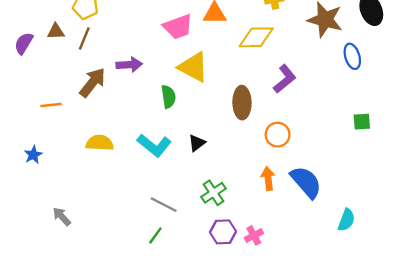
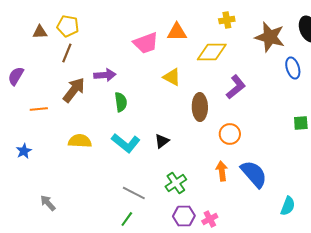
brown triangle: (56, 31) -> (40, 32), moved
purple semicircle: (24, 43) -> (16, 76), moved
yellow triangle: (193, 67) -> (172, 77), moved, size x0.7
green semicircle: (168, 97) -> (121, 102), moved

